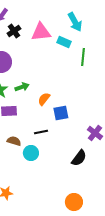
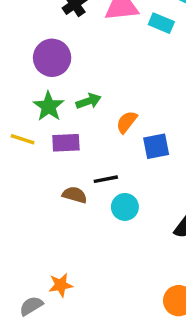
black line: (41, 132) -> (106, 179), moved
cyan circle: (31, 153) -> (125, 207), moved

